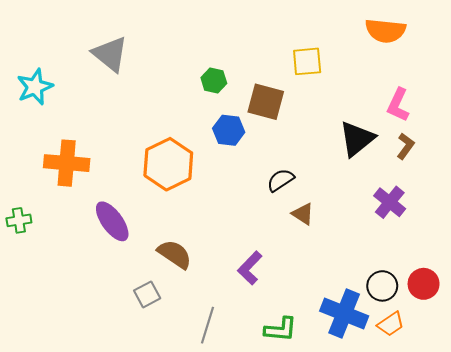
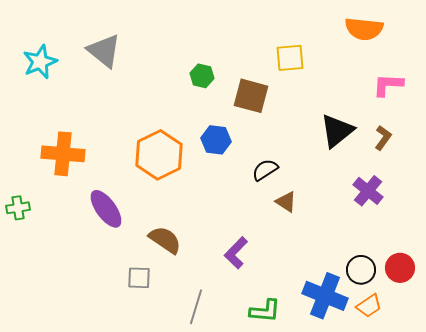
cyan star: (35, 87) -> (40, 62), moved
pink L-shape: (398, 105) -> (388, 85), moved, turned 68
blue hexagon: (229, 130) -> (216, 140), moved
gray square: (147, 294) -> (139, 278), turned 30

